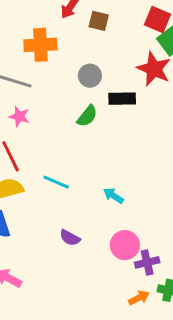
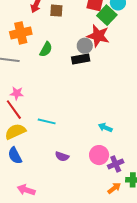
gray circle: (90, 76) -> (85, 46), moved
pink star: (19, 116) -> (17, 93), moved
green semicircle: (87, 116) -> (46, 49), moved
cyan arrow: (113, 196) -> (105, 128), moved

